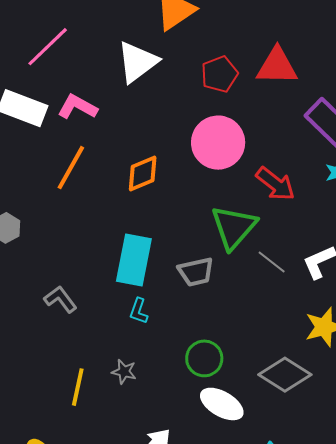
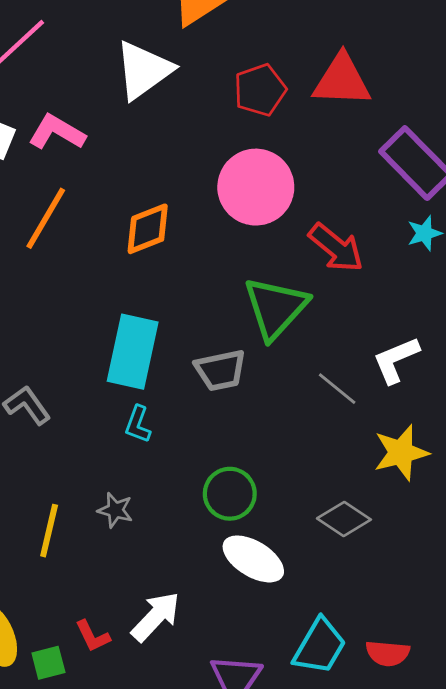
gray line: (272, 262) -> (337, 389), moved
gray diamond: (285, 375) -> (344, 519), size x0.7

